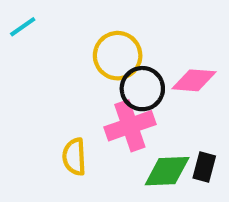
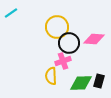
pink cross: (130, 126) -> (63, 61), size x0.7
yellow semicircle: (74, 157) -> (51, 76), moved

